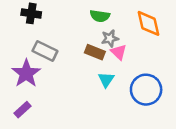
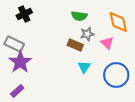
black cross: (31, 13) -> (24, 14), turned -35
gray rectangle: (45, 51) -> (14, 44), moved
pink triangle: (119, 52) -> (107, 43), moved

